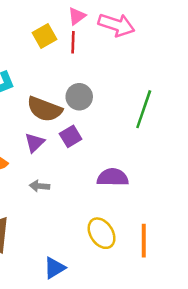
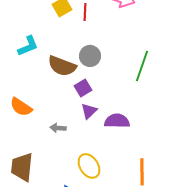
purple triangle: (35, 143) -> (89, 111), moved
yellow ellipse: (102, 233) -> (89, 166), moved

